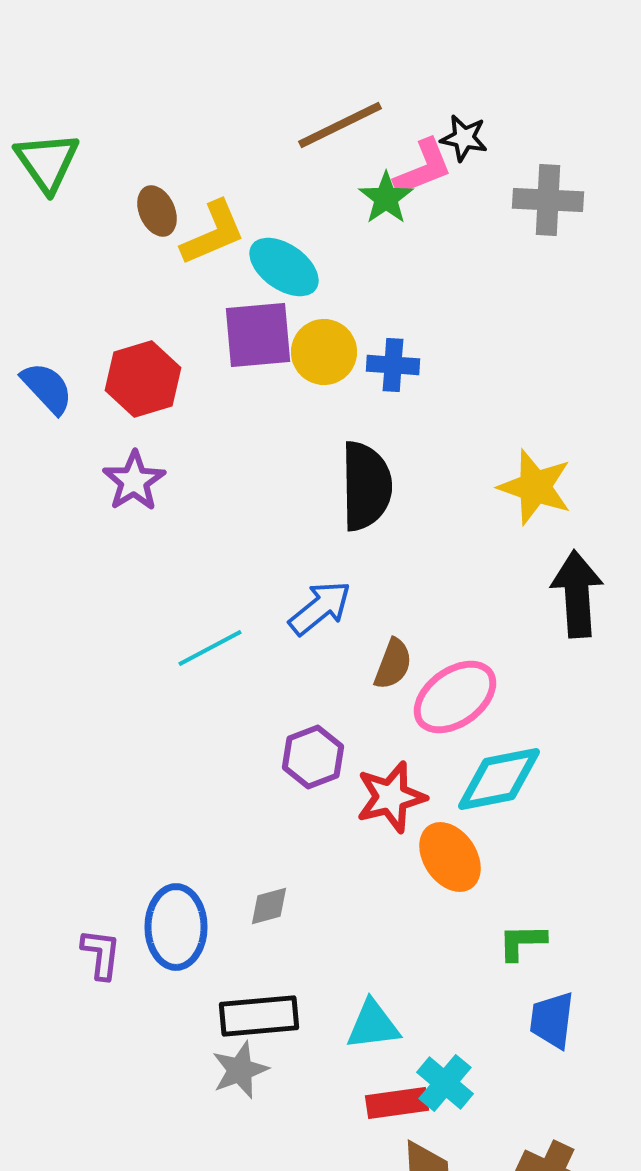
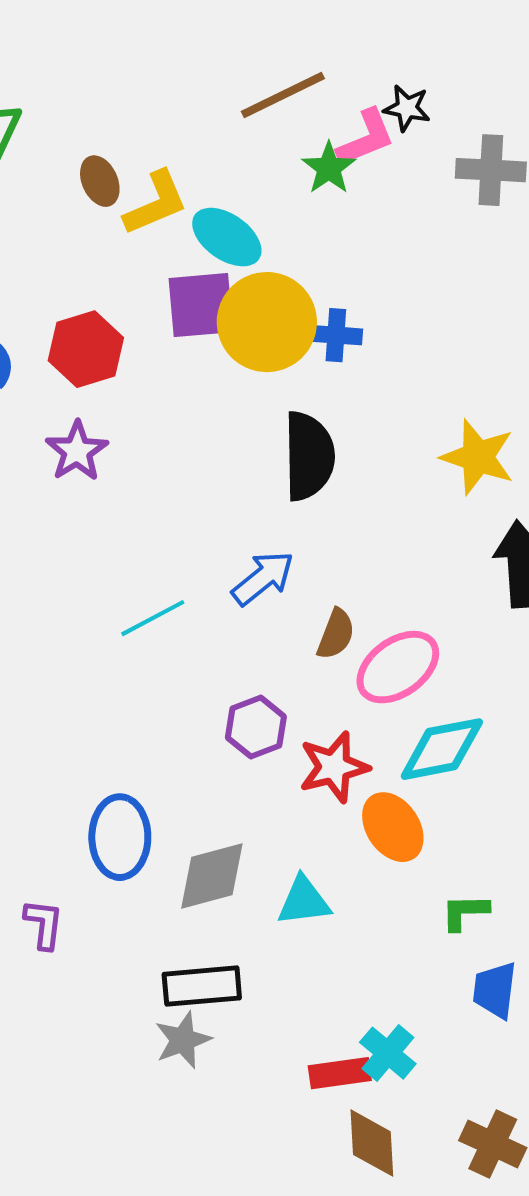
yellow circle: (324, 352) -> (267, 322), size x1.5
gray diamond: (269, 906) -> (212, 876), size x1.8
blue ellipse: (176, 927) -> (120, 837), moved
cyan triangle: (373, 1025) -> (304, 901), moved

